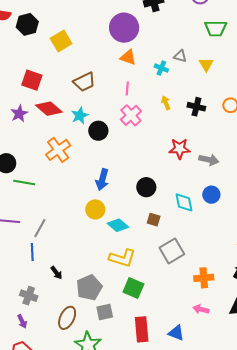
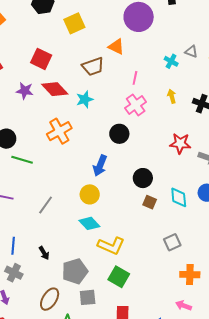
orange triangle: (128, 57) -> (116, 47), moved
purple star: (19, 114) -> (25, 91), turned 30
black circle: (98, 131) -> (119, 134), moved
brown square: (154, 220) -> (150, 202), moved
cyan diamond: (118, 225) -> (89, 223), moved
gray line: (40, 228) -> (46, 205), moved
gray square: (172, 251) -> (172, 242), moved, size x0.7
blue line: (32, 252) -> (13, 246), moved

